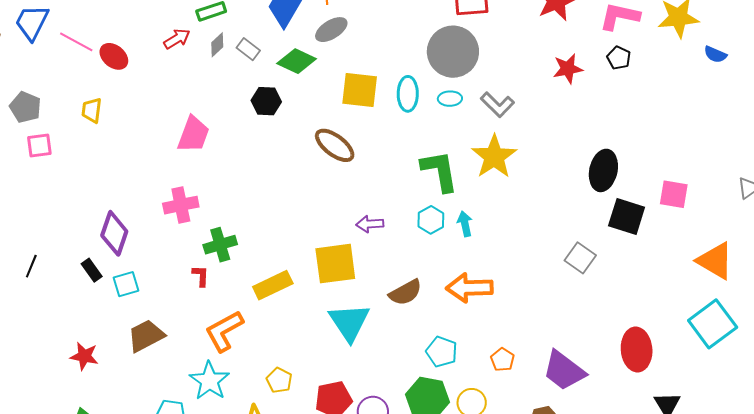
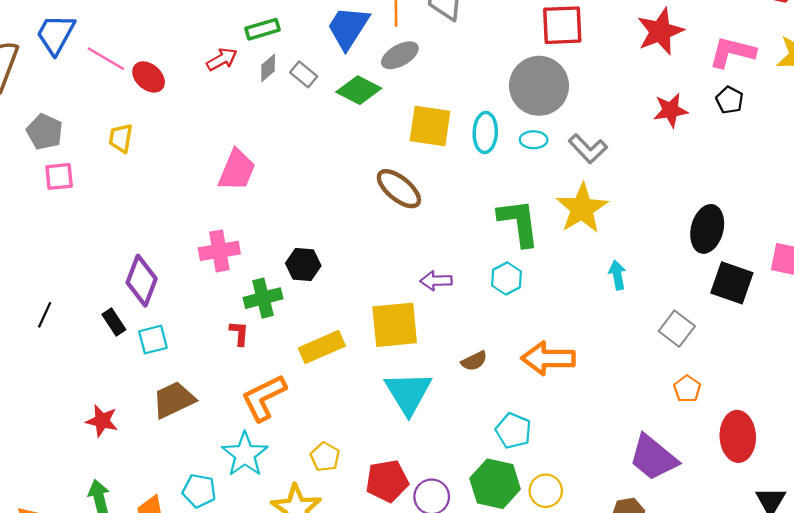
black hexagon: (266, 101) -> (303, 265), moved
cyan arrow: (465, 224) -> (617, 275), moved
brown semicircle: (405, 292) -> (474, 361), size x0.7
orange pentagon: (503, 360) -> (687, 389), moved

